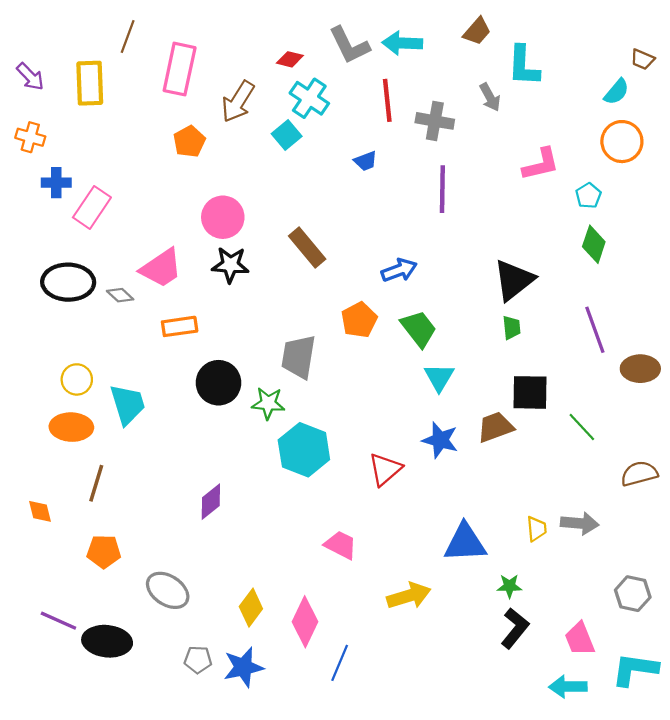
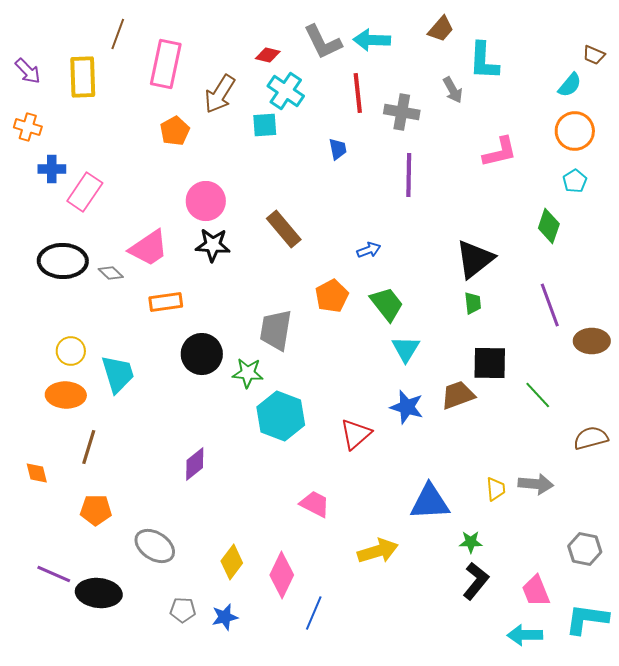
cyan square: (287, 135) -> (265, 125), turned 36
blue trapezoid: (366, 161) -> (338, 149), turned -80
cyan pentagon: (588, 196) -> (575, 181), moved
blue arrow: (399, 270) -> (369, 250), size x0.7
blue star: (243, 667) -> (225, 617), size x0.7

